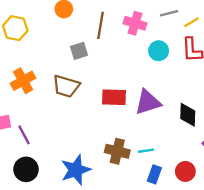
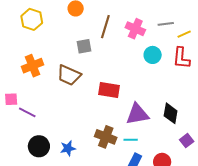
purple triangle: (148, 102) -> (137, 114), moved
purple line: (24, 135) -> (27, 112), turned -42
black circle: (26, 169) -> (39, 146), moved
blue star: (76, 170) -> (68, 148), size x0.6

